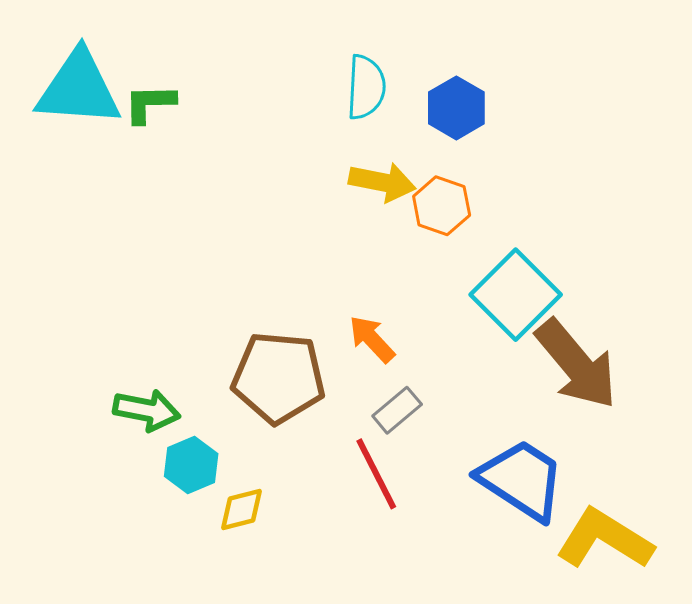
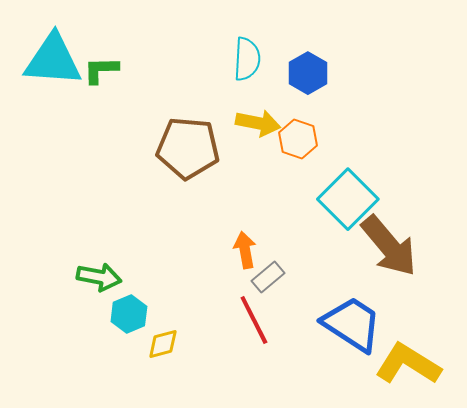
orange arrow: (372, 339) -> (245, 250), moved, turned 33
brown pentagon: (279, 378) -> (188, 148), moved

